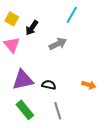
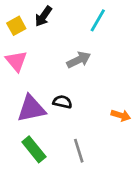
yellow square: (12, 19) -> (16, 26), turned 32
black arrow: (32, 28) -> (43, 16), moved
black semicircle: (49, 85) -> (62, 102), moved

